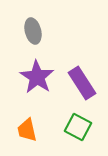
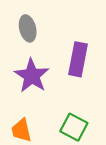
purple rectangle: (82, 83) -> (78, 59), moved, turned 44

